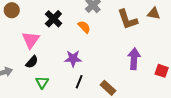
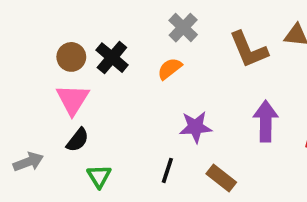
brown circle: (12, 10) -> (71, 57), moved
orange semicircle: (84, 27) -> (170, 69), turned -80
purple star: (73, 59) -> (196, 127), moved

